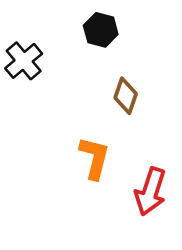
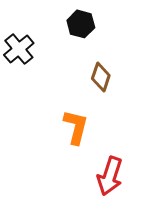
red arrow: (150, 192) -> (110, 176), moved

